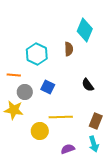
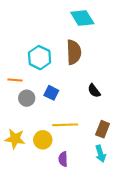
cyan diamond: (85, 30) -> (82, 18), moved, turned -55
brown semicircle: (69, 49) -> (74, 52), size x1.6
yellow star: (14, 110) -> (15, 139), moved
purple semicircle: (68, 149) -> (63, 159), moved, turned -72

